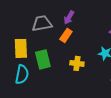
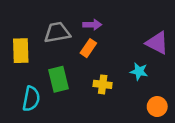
purple arrow: (69, 17) -> (92, 25), turned -120
yellow rectangle: (21, 48) -> (21, 51), moved

